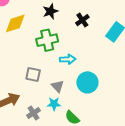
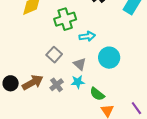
gray square: (33, 75) -> (54, 55), turned 35
gray cross: (33, 113) -> (57, 85), moved

